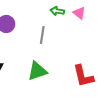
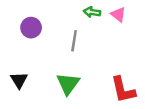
green triangle: (37, 71) -> (68, 84), turned -35

